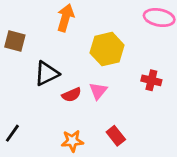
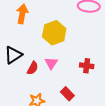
red cross: (151, 80) -> (87, 66), moved
red semicircle: (72, 95) -> (33, 68), turned -32

